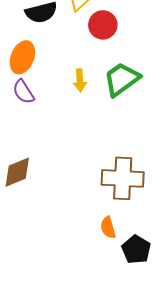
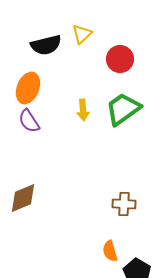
red circle: (103, 25) -> (120, 59), moved
brown cross: (123, 178) -> (124, 204), size x0.6

